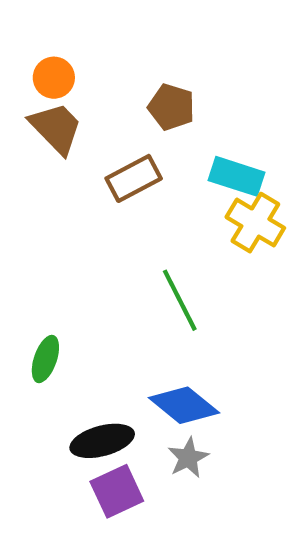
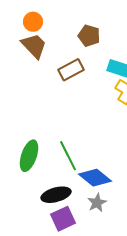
green line: (180, 300) -> (68, 156), moved
green ellipse: (45, 359) -> (29, 156), size x1.4

